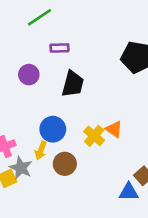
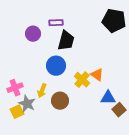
purple rectangle: (59, 48) -> (56, 23), moved
blue circle: (53, 129) -> (56, 66), moved
blue triangle: (129, 192) -> (108, 98), moved

